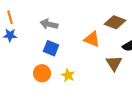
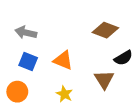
orange triangle: (92, 39) -> (63, 60), moved
yellow star: (68, 75) -> (64, 94), moved

